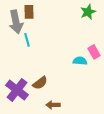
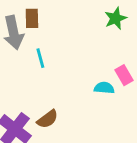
cyan line: (27, 40) -> (40, 58), moved

